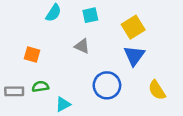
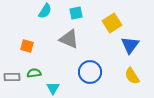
gray triangle: (82, 46) -> (69, 39), size x1.5
blue triangle: (134, 56) -> (130, 45), moved
cyan triangle: (63, 104) -> (53, 88), turned -32

